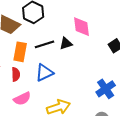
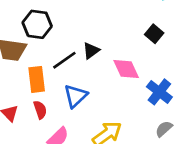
pink diamond: (82, 27) -> (126, 69), moved

